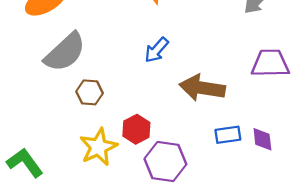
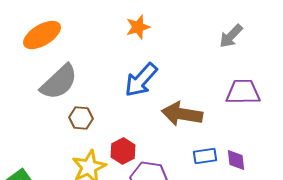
blue arrow: (156, 50) -> (141, 80), size x1.5

